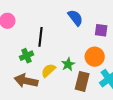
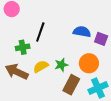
blue semicircle: (75, 18) -> (82, 32), moved, turned -54

